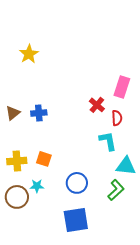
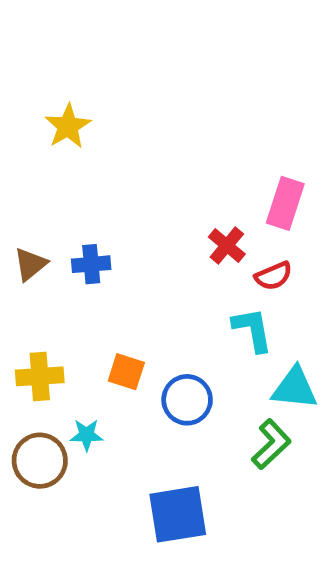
red semicircle: (117, 118) -> (274, 276), turned 70
orange square: (44, 159) -> (126, 372), moved
blue circle: (77, 183) -> (187, 400), moved

